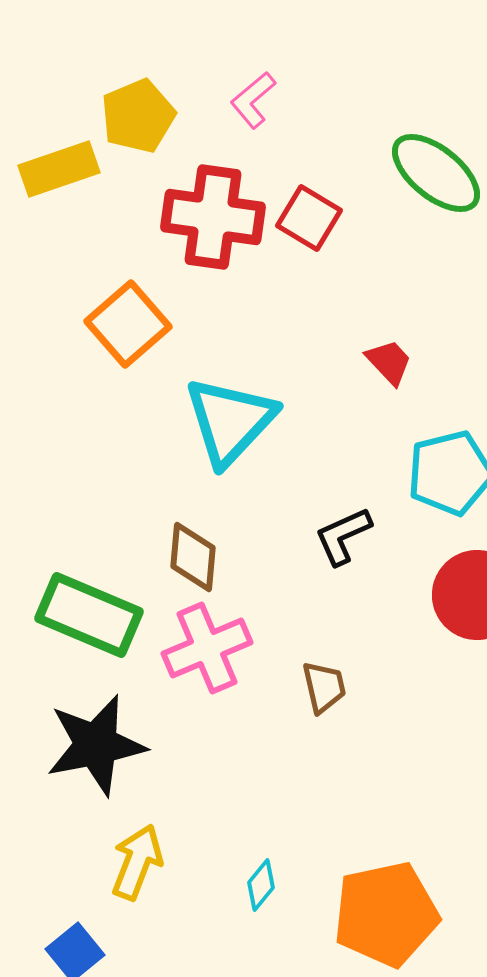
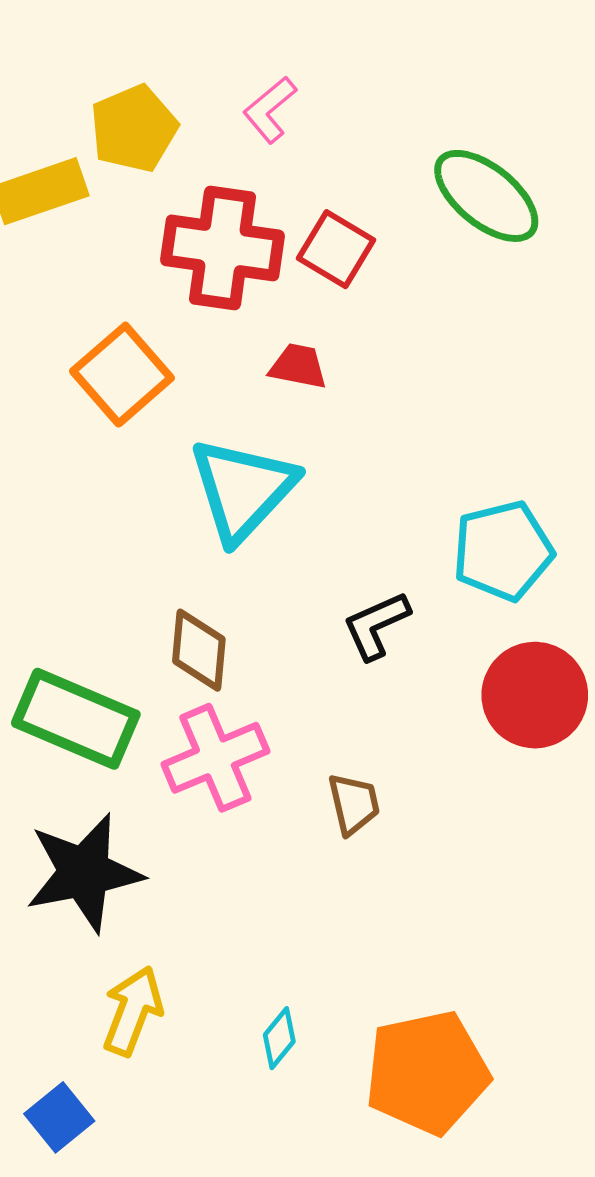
red trapezoid: (389, 362) -> (298, 366), moved, turned -36

